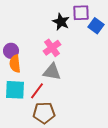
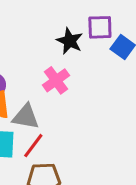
gray triangle: (52, 72) -> (26, 117), moved

